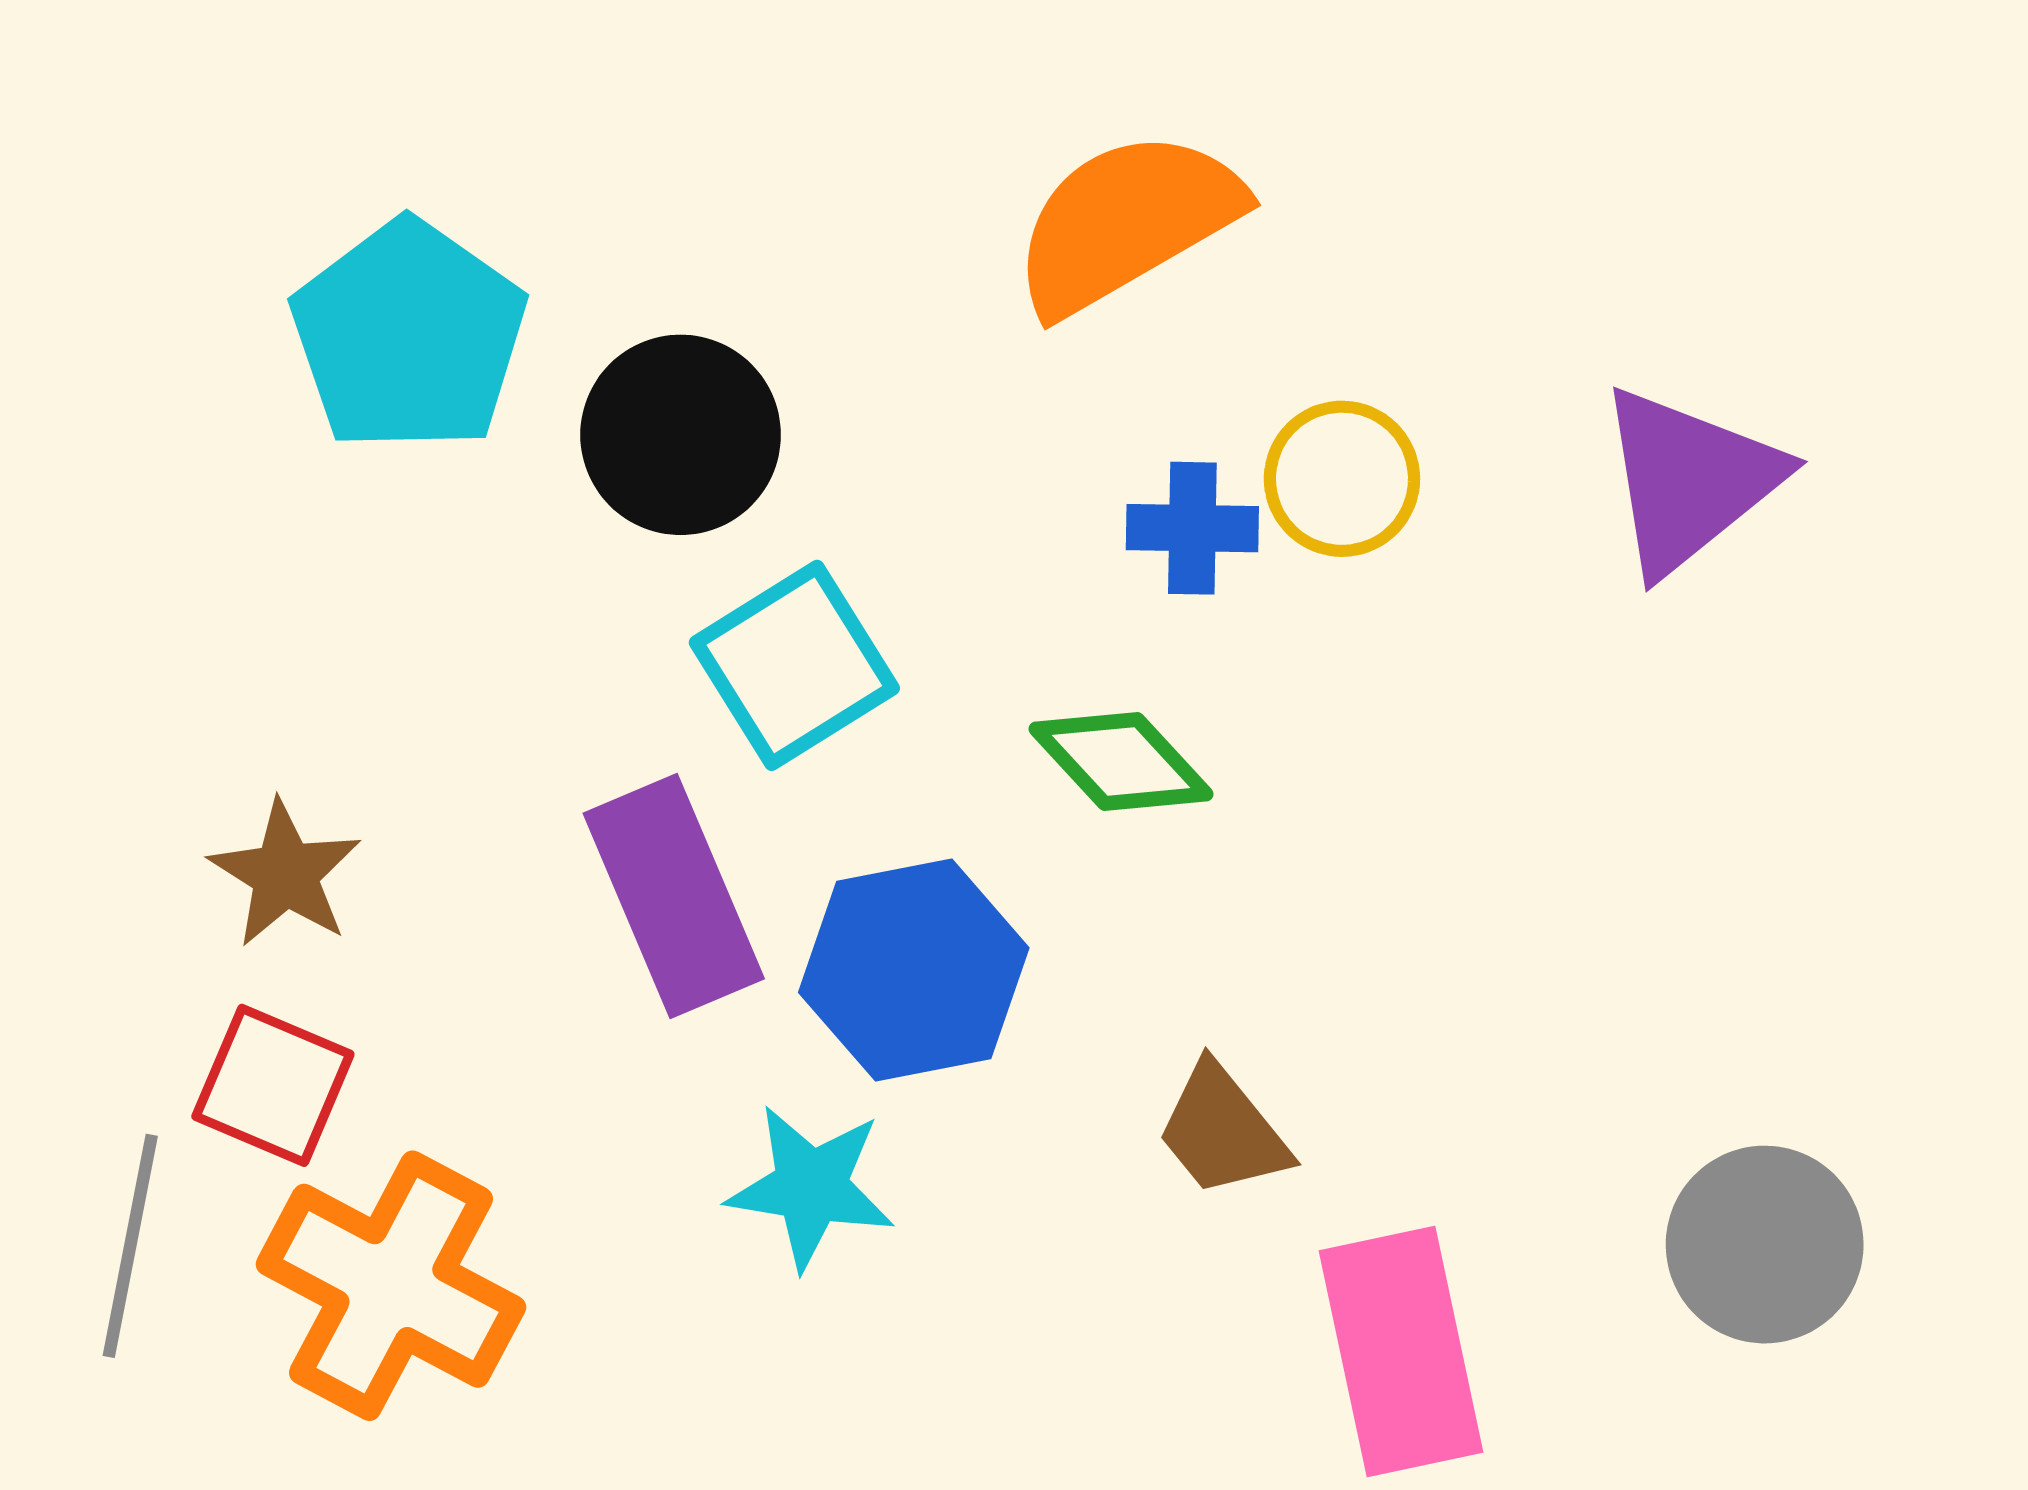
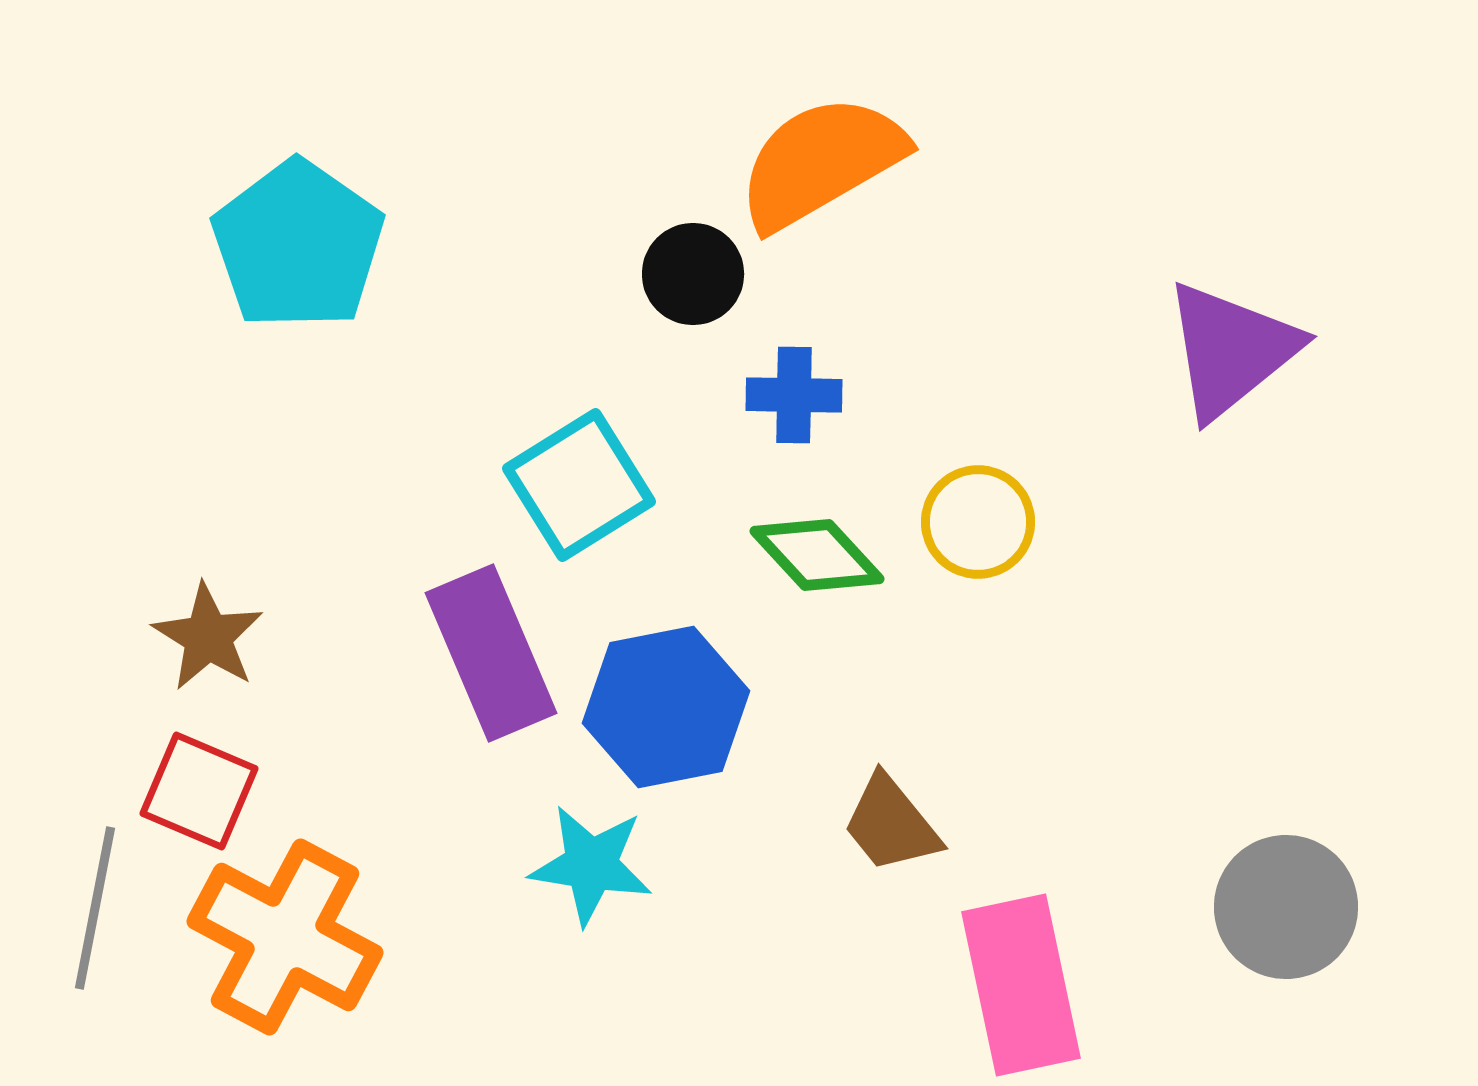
black circle: (681, 435) -> (693, 274), moved, size x0.7
yellow circle: (1342, 479) -> (978, 522), moved
blue cross: (1192, 528) -> (794, 395), moved

